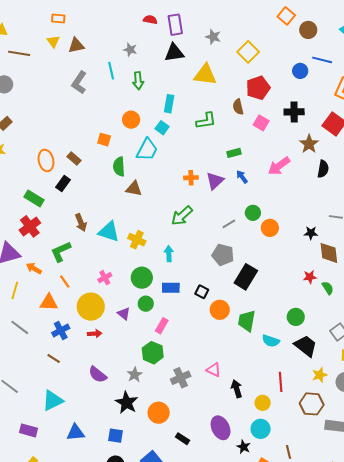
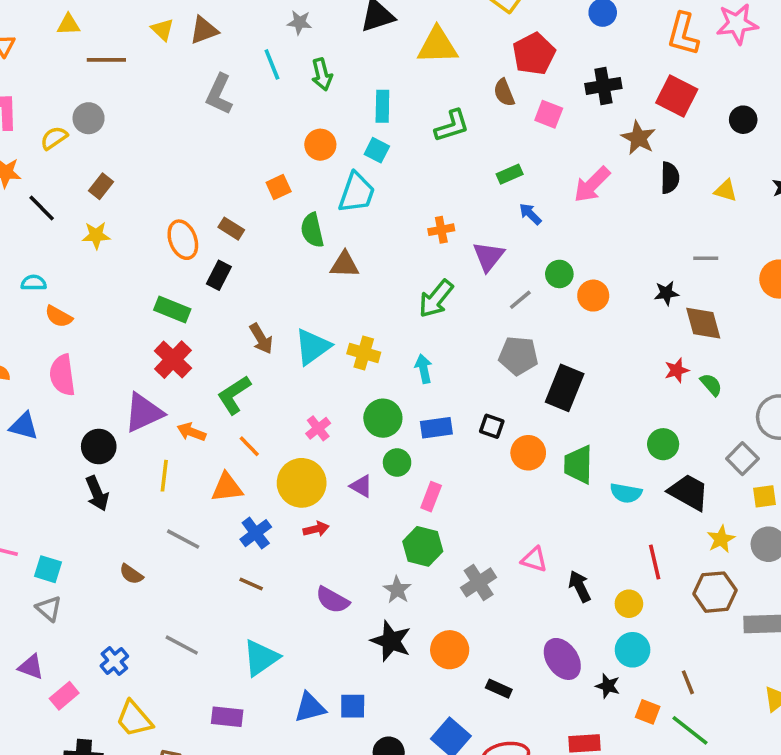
orange square: (104, 140) -> (279, 187), turned -32
purple triangle: (215, 181) -> (488, 256), moved
cyan triangle: (109, 232) -> (313, 347), turned -45
blue square: (116, 436) -> (353, 706), moved

